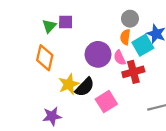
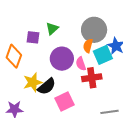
gray circle: (130, 19) -> (94, 30), size x1.6
purple square: (66, 22) -> (33, 37), moved
green triangle: (49, 26) -> (52, 29), moved

